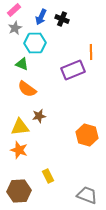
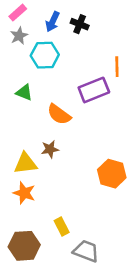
green triangle: (22, 64) -> (24, 92), moved
orange semicircle: (27, 89) -> (59, 114), moved
gray trapezoid: (87, 195) -> (86, 251), moved

